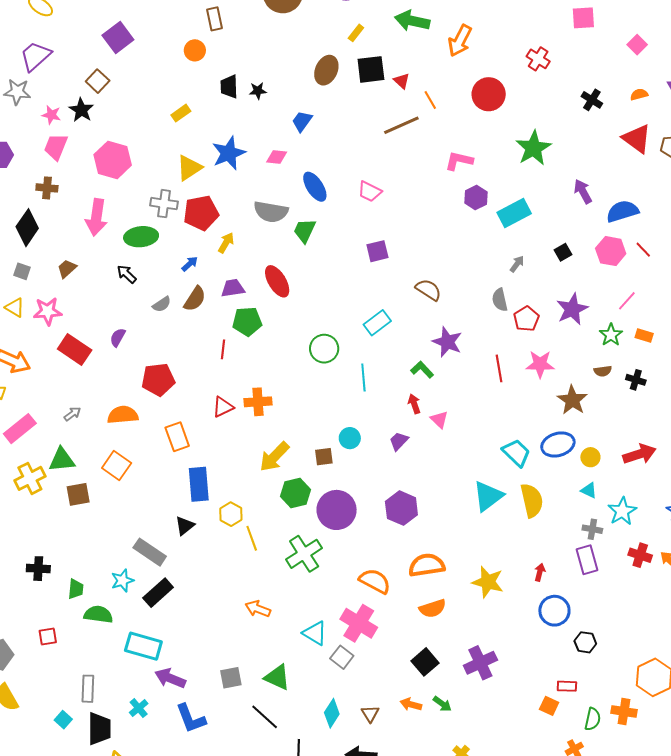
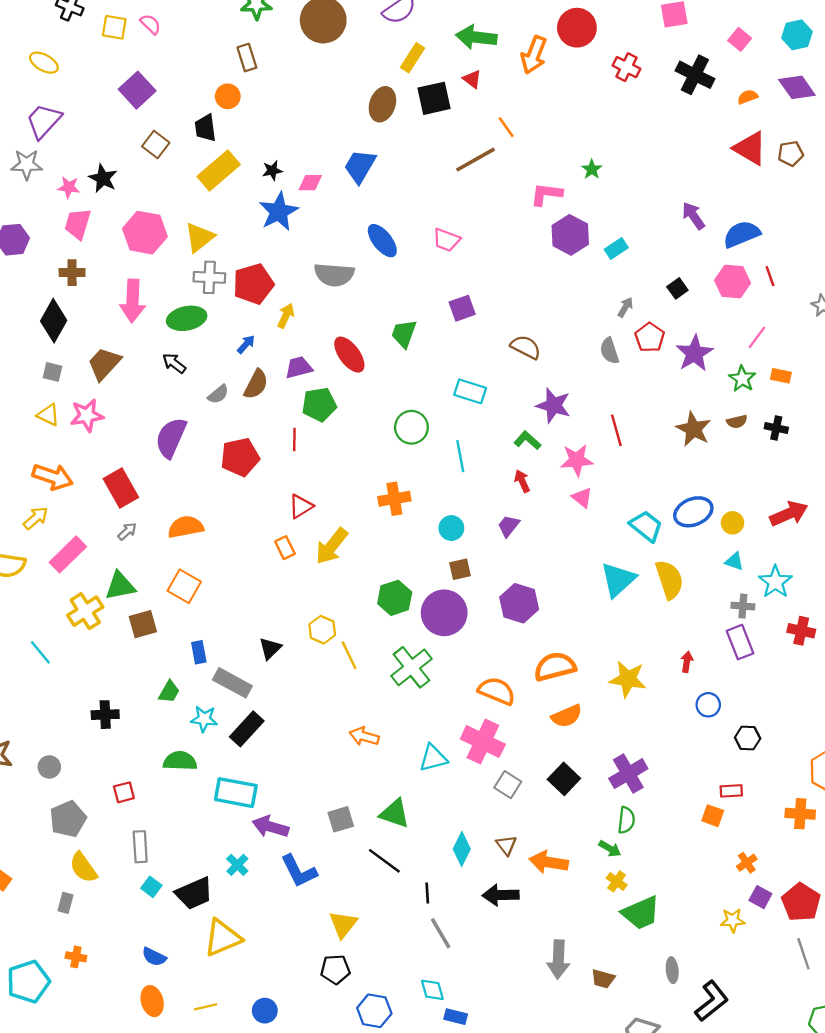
yellow rectangle: (356, 33) -> (412, 58), size x1.4
brown square: (98, 81) -> (156, 144), moved
red triangle: (402, 81) -> (472, 79), moved
black trapezoid: (229, 87) -> (205, 128), moved
black star: (258, 91) -> (272, 171), moved
red circle: (489, 94) -> (577, 28), moved
black cross: (592, 100) -> (695, 75), moved, size x1.5
yellow rectangle: (181, 113) -> (219, 171), size x1.8
blue trapezoid: (302, 121) -> (360, 166), size x1.4
green star: (533, 148) -> (592, 169), moved, size x0.5
pink diamond: (277, 157) -> (310, 183), moved
yellow triangle: (189, 168) -> (199, 237), moved
purple hexagon: (476, 197) -> (570, 235), size x1.4
cyan rectangle: (514, 213) -> (616, 249), size x0.6
green trapezoid: (305, 231) -> (404, 334), moved
red line: (643, 250) -> (770, 276), turned 30
brown trapezoid: (67, 269) -> (104, 364), size x1.5
red pentagon: (526, 319) -> (650, 337), moved
cyan rectangle: (377, 323) -> (470, 391), turned 60
purple semicircle: (118, 337) -> (171, 438), size x1.8
red rectangle: (75, 349) -> (121, 488), moved, turned 32
pink star: (540, 364) -> (577, 460), moved
red pentagon: (158, 380) -> (240, 457), moved
brown star: (572, 400) -> (693, 429), moved
orange cross: (258, 402) -> (394, 499), moved
pink triangle: (439, 420) -> (582, 498), moved
orange rectangle: (177, 437) -> (285, 548), moved, size x0.7
yellow arrow: (274, 457) -> (332, 546), moved
brown square: (324, 457) -> (460, 569), moved
blue rectangle: (199, 484) -> (199, 652), moved, size x0.6
cyan star: (122, 580) -> (204, 719), turned 30
green trapezoid: (76, 589) -> (169, 692), moved, turned 30
blue circle: (554, 611) -> (708, 705), size x0.7
cyan triangle: (315, 633) -> (433, 758), turned -40
gray square: (342, 657) -> (508, 785), moved
gray rectangle: (88, 689) -> (140, 847), moved
orange arrow: (411, 704) -> (549, 862), moved, size x1.5
green arrow: (442, 704) -> (610, 849), moved
green semicircle: (593, 719) -> (626, 820), moved
black trapezoid: (99, 729) -> (194, 893), turned 72

